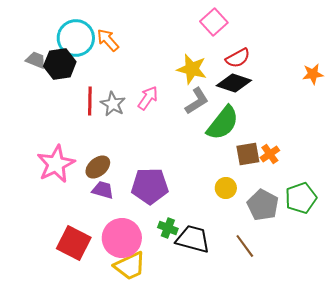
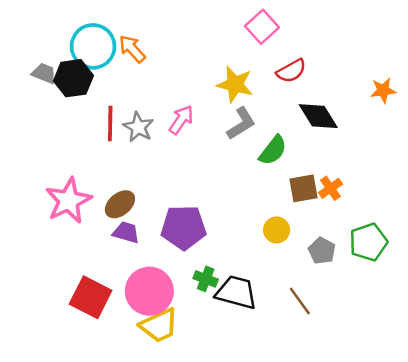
black diamond: (234, 83) -> (318, 116), moved, turned 40
green semicircle: (223, 123) -> (273, 150), size x0.7
gray pentagon: (263, 205) -> (322, 251), size x0.7

